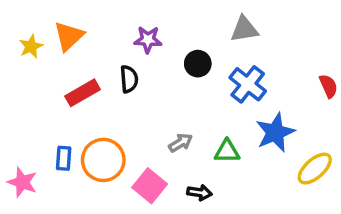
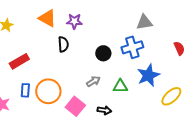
gray triangle: (244, 29) -> (144, 22), moved
orange triangle: (69, 36) -> (47, 18), moved, turned -48
black circle: (198, 64) -> (103, 53), moved
blue cross: (248, 84) -> (132, 47), turned 35
red rectangle: (83, 93) -> (19, 61), moved

